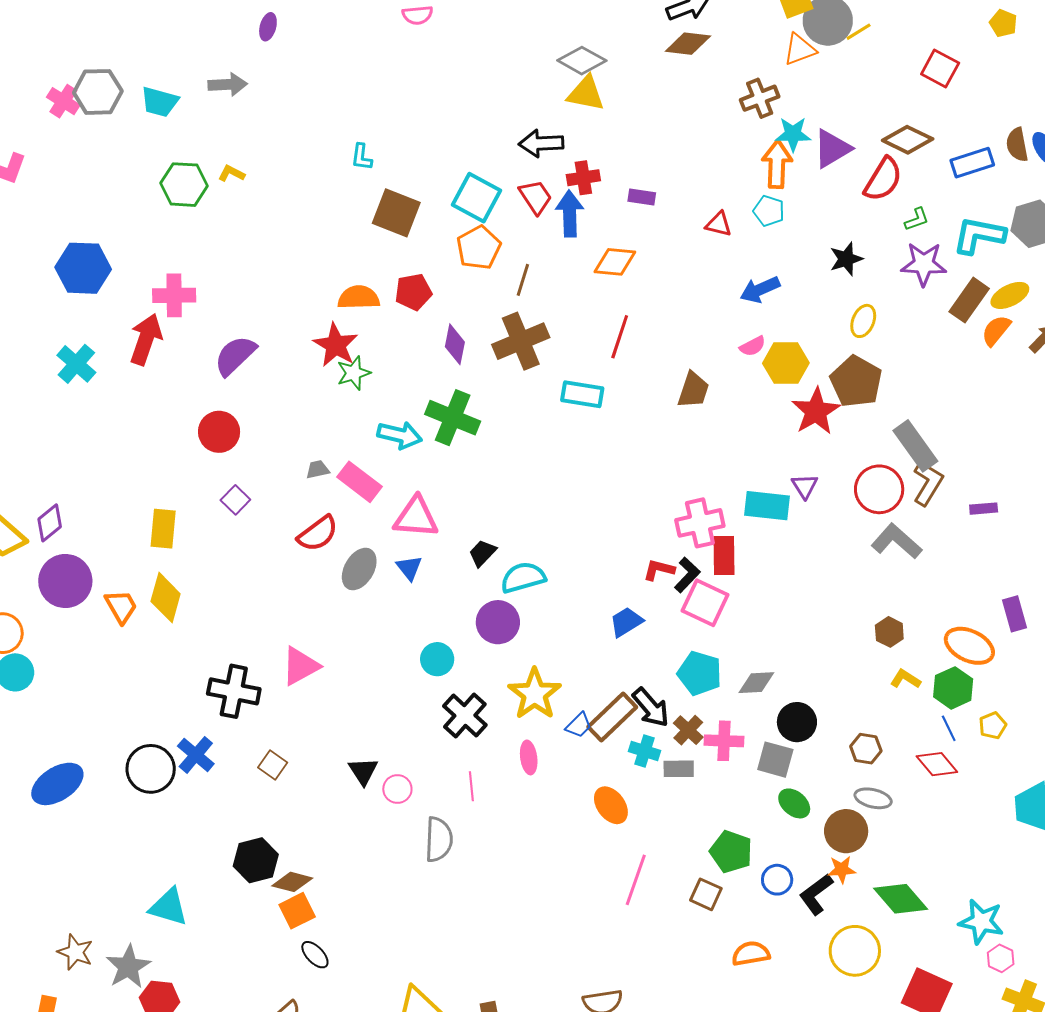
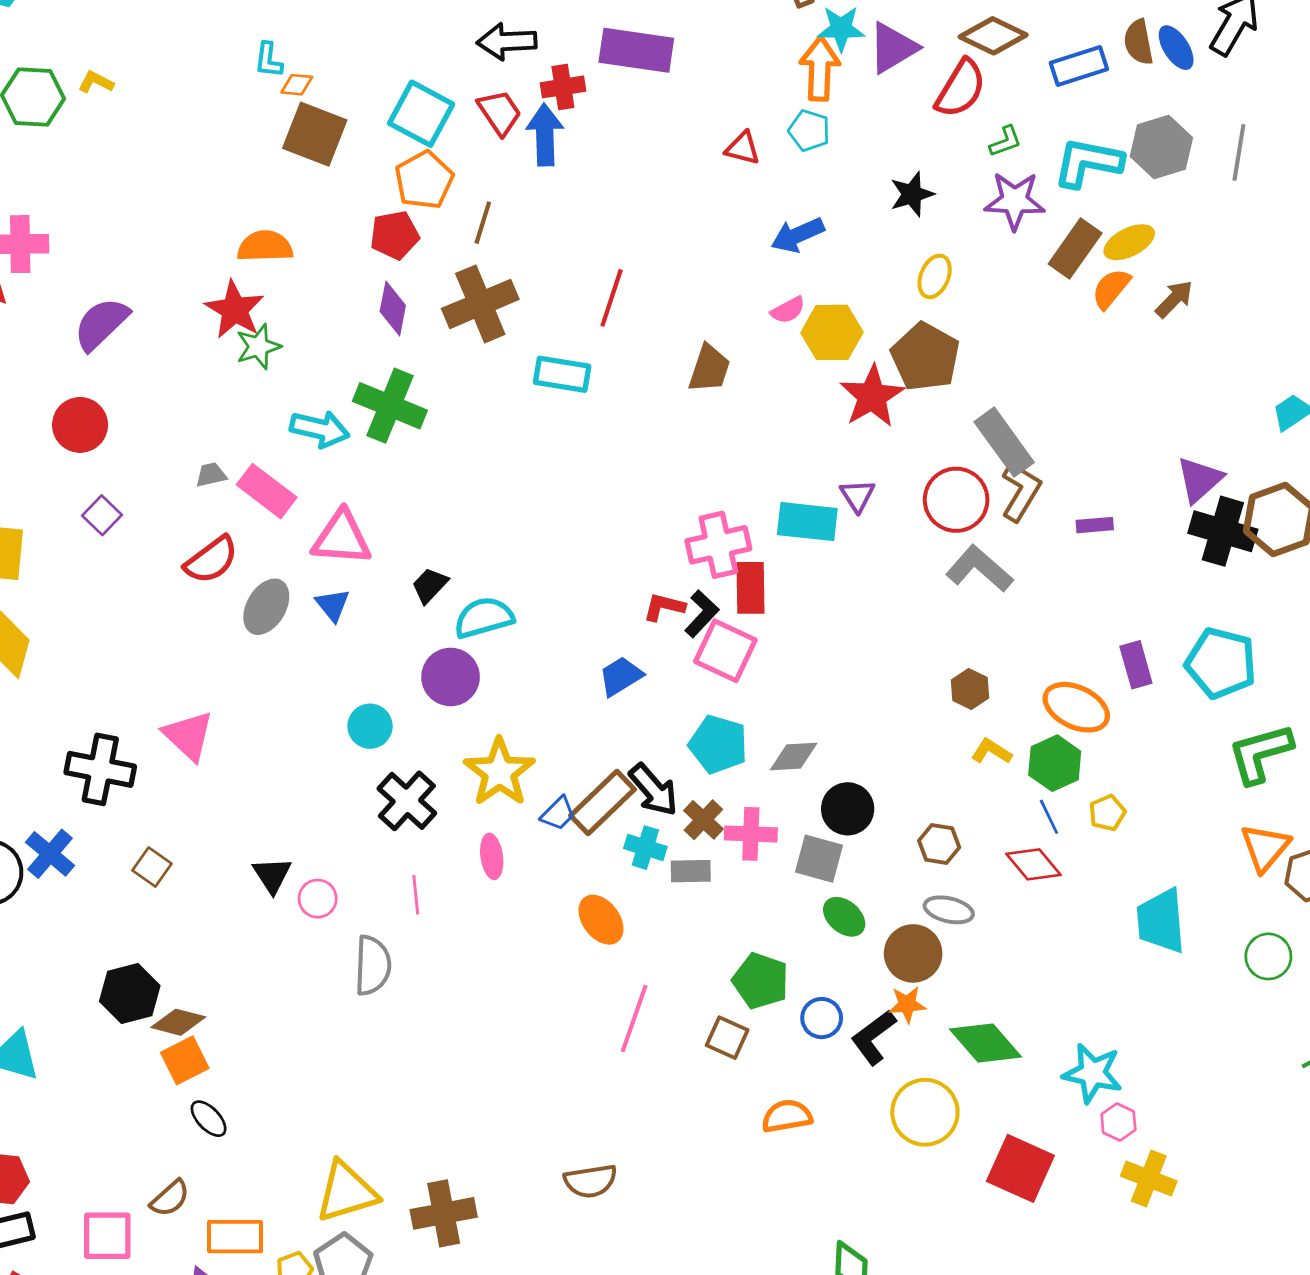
purple rectangle: (642, 197) -> (636, 50), moved, size x2.0
orange diamond: (615, 262) -> (297, 85), moved, size x0.6
red pentagon: (413, 292) -> (395, 235), moved
pink triangle: (300, 666) -> (188, 736), turned -48

